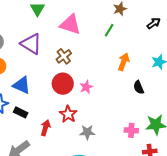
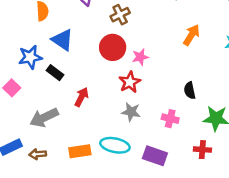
black semicircle: (139, 87) -> (190, 90), moved
red star: (68, 114) -> (130, 82), moved
pink cross: (131, 130) -> (170, 119), moved

